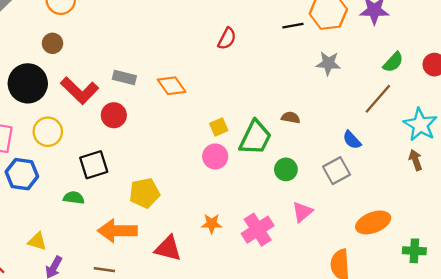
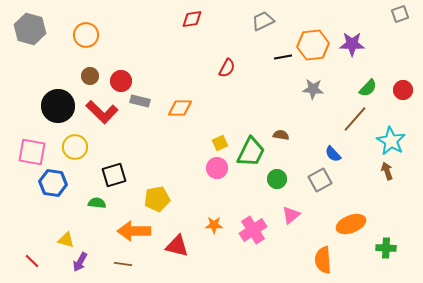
brown circle: (53, 43) -> (90, 76), moved
orange diamond: (172, 86) -> (180, 108), turned -55
red circle: (114, 115) -> (121, 81), moved

